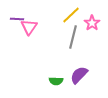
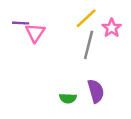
purple semicircle: (79, 75) -> (96, 91), turned 120

